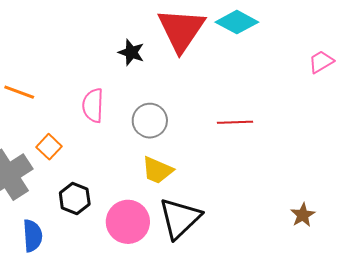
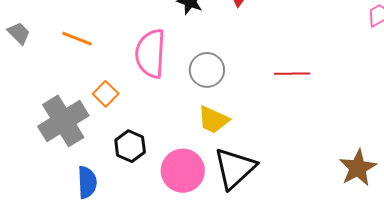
pink semicircle: (93, 105) -> (150, 54), size x1.4
brown star: (303, 215) -> (358, 168), size x1.5

